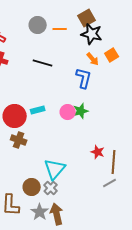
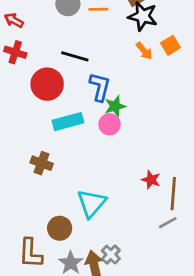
blue L-shape: (84, 78) -> (100, 87), moved
cyan rectangle: (38, 110) -> (68, 122), size x1.5
green star: (81, 111) -> (115, 106), moved
red circle: (15, 116) -> (47, 84), moved
gray cross: (51, 188) -> (111, 255), moved

